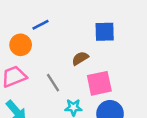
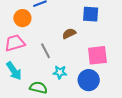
pink square: (99, 83) -> (97, 55), moved

